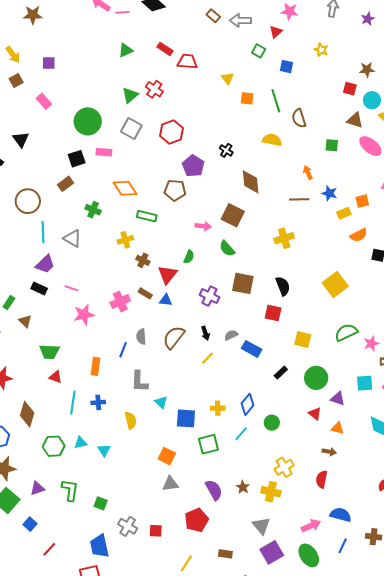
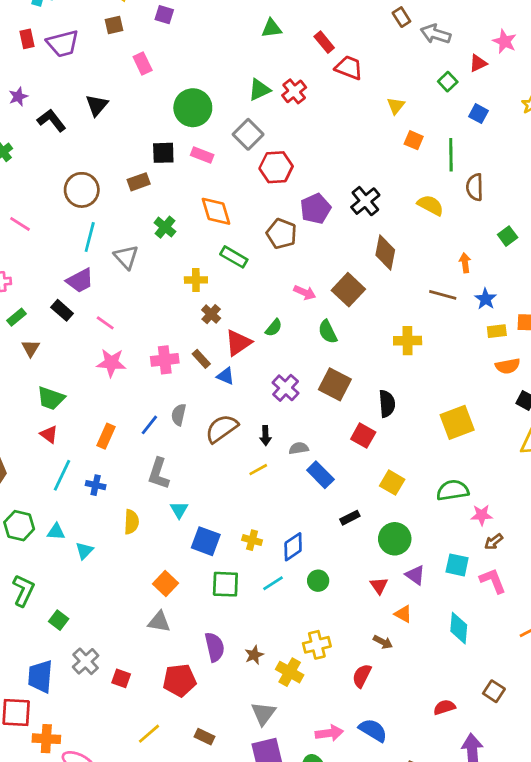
red hexagon: (172, 132) -> (276, 167), moved
green square: (332, 145) -> (508, 236), turned 32
black cross: (226, 150) -> (365, 201), size x1.5

